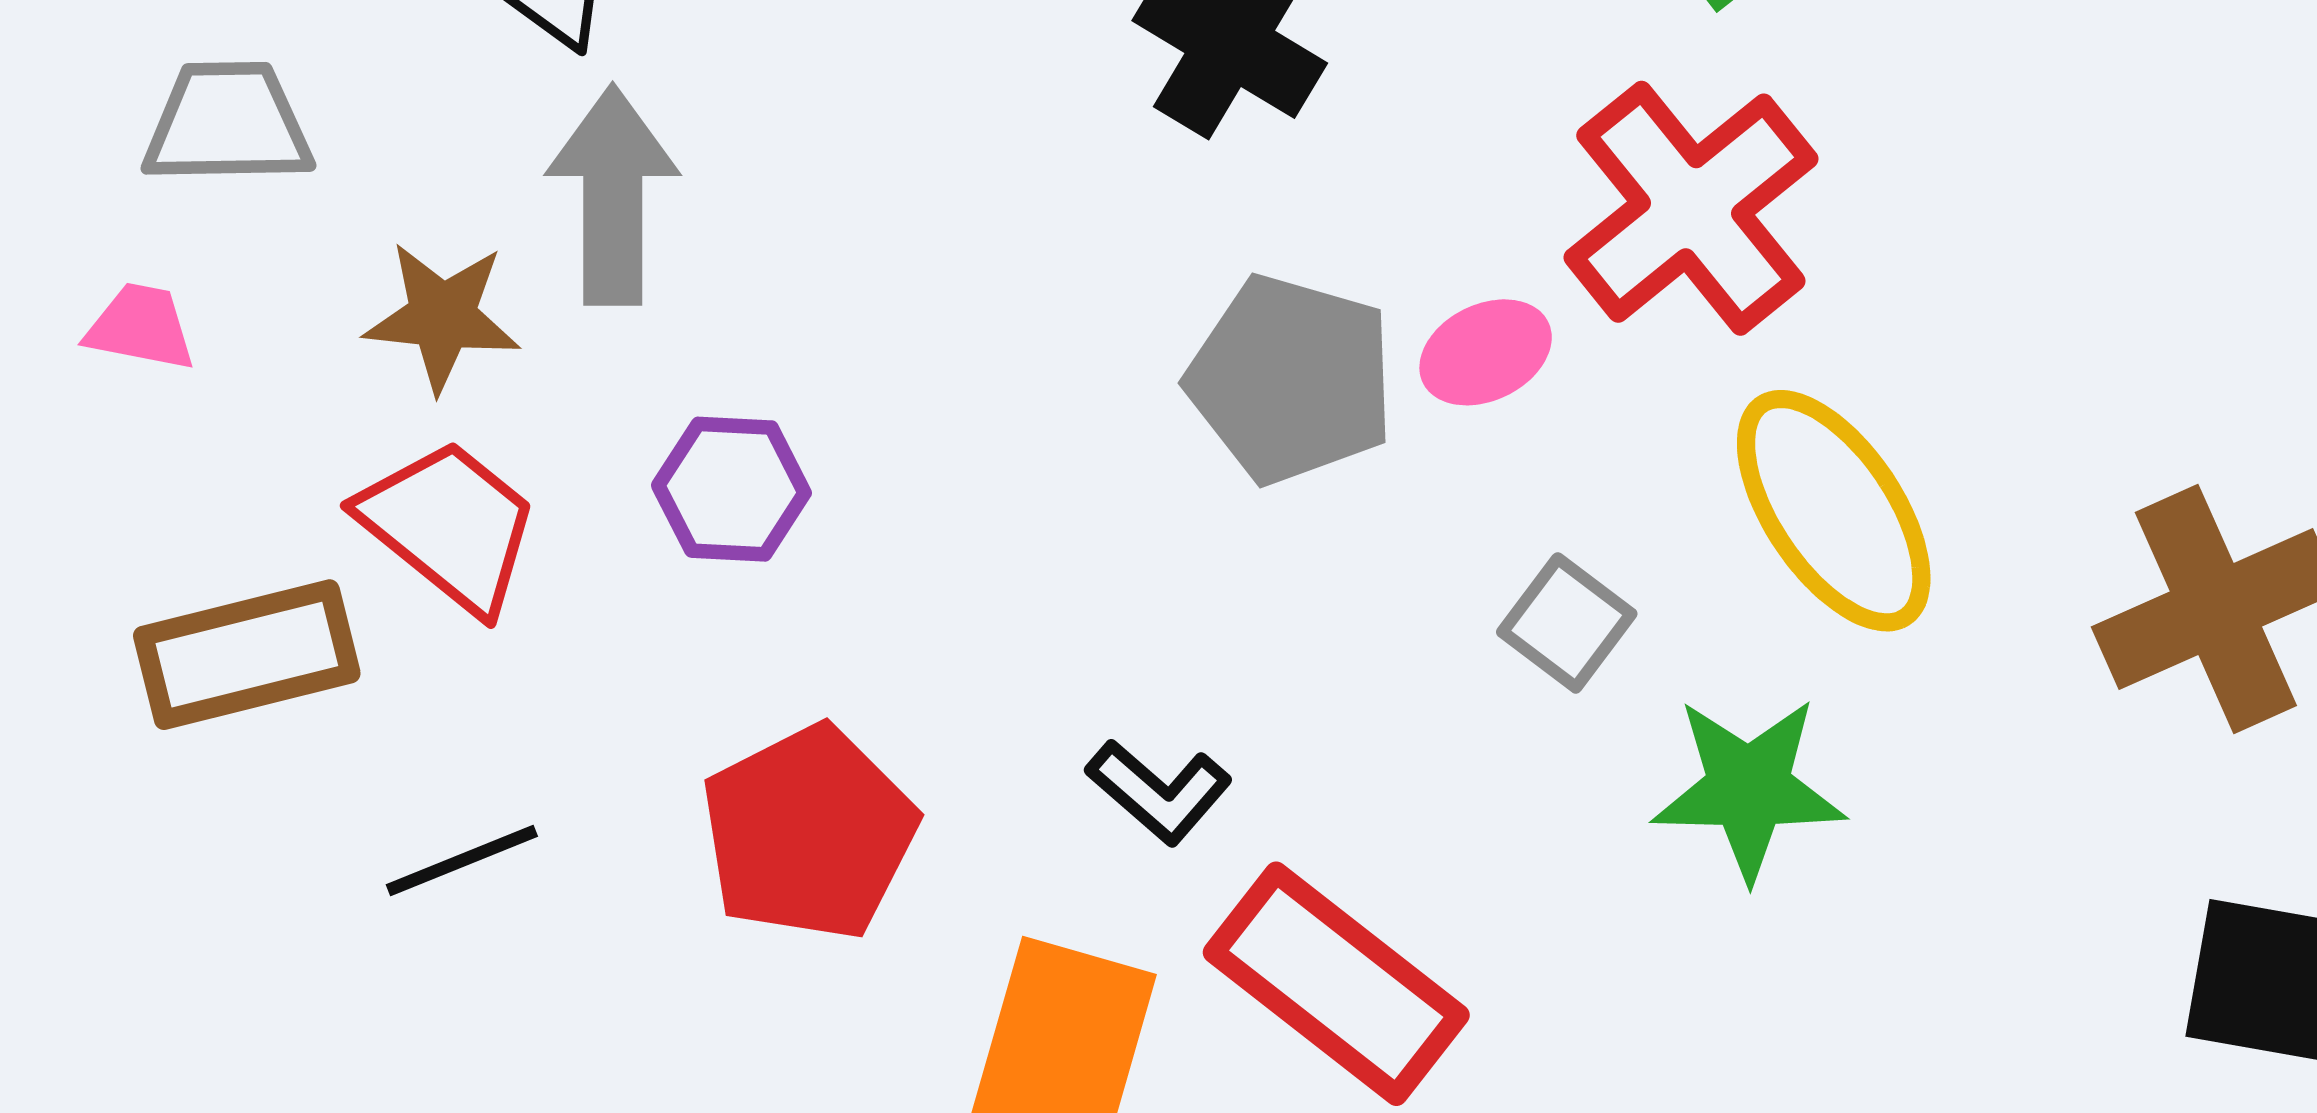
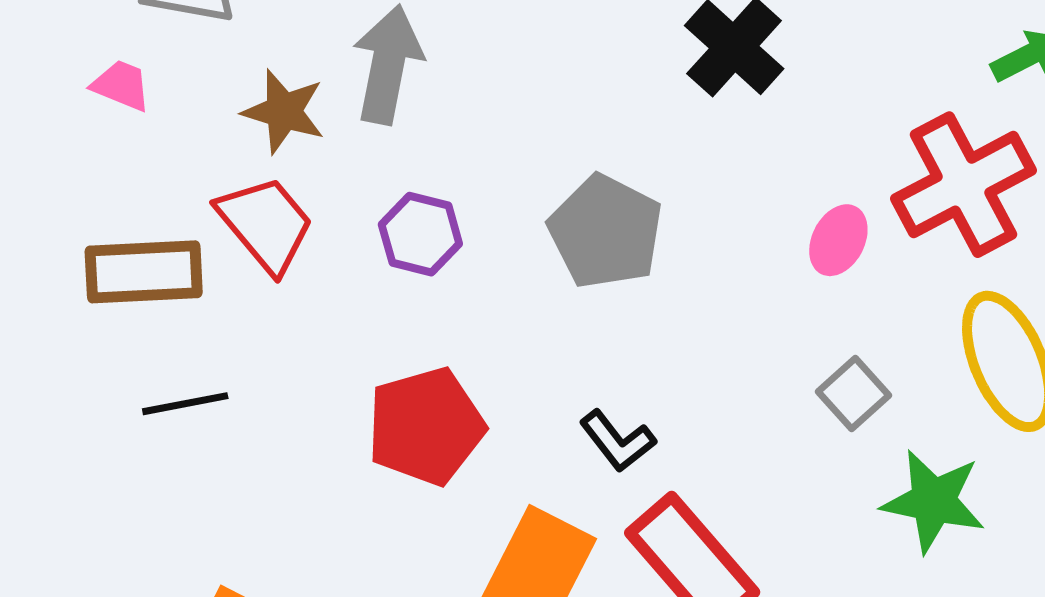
pink ellipse: (1486, 352) -> (838, 240), turned -48
gray pentagon: (1291, 379) -> (606, 232), moved
black line: (462, 861) -> (185, 404), moved

